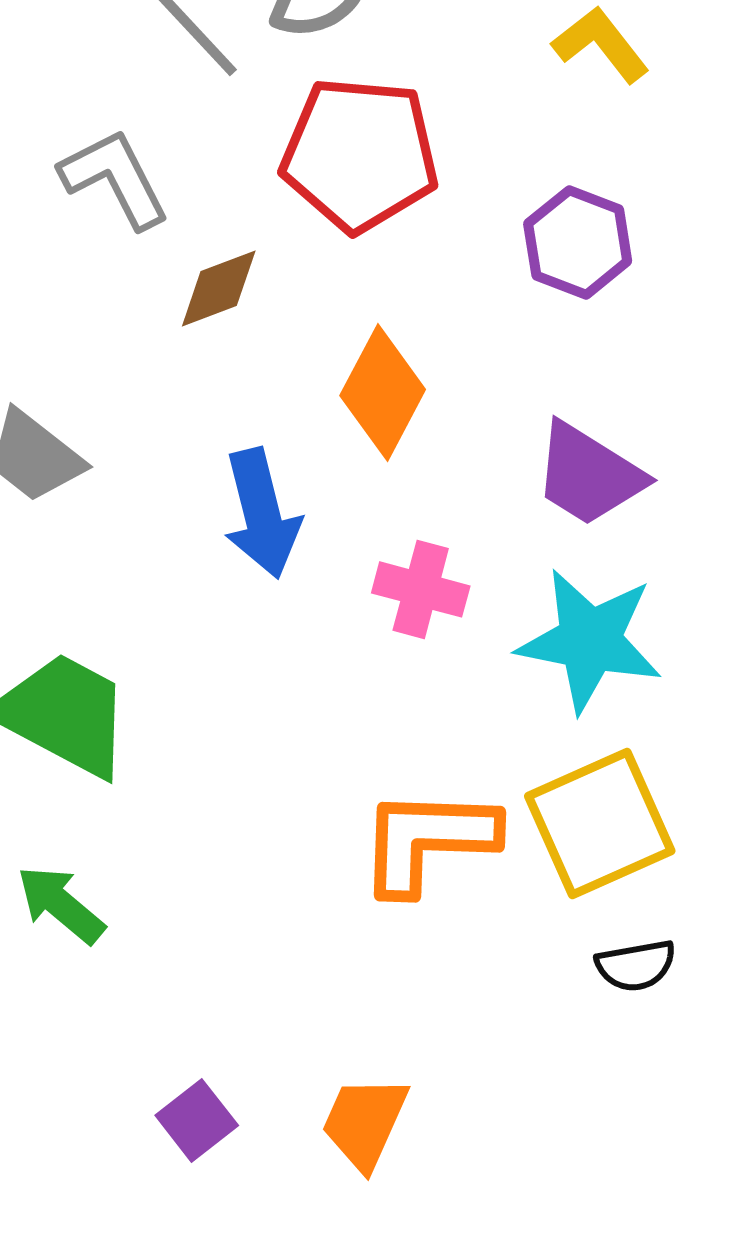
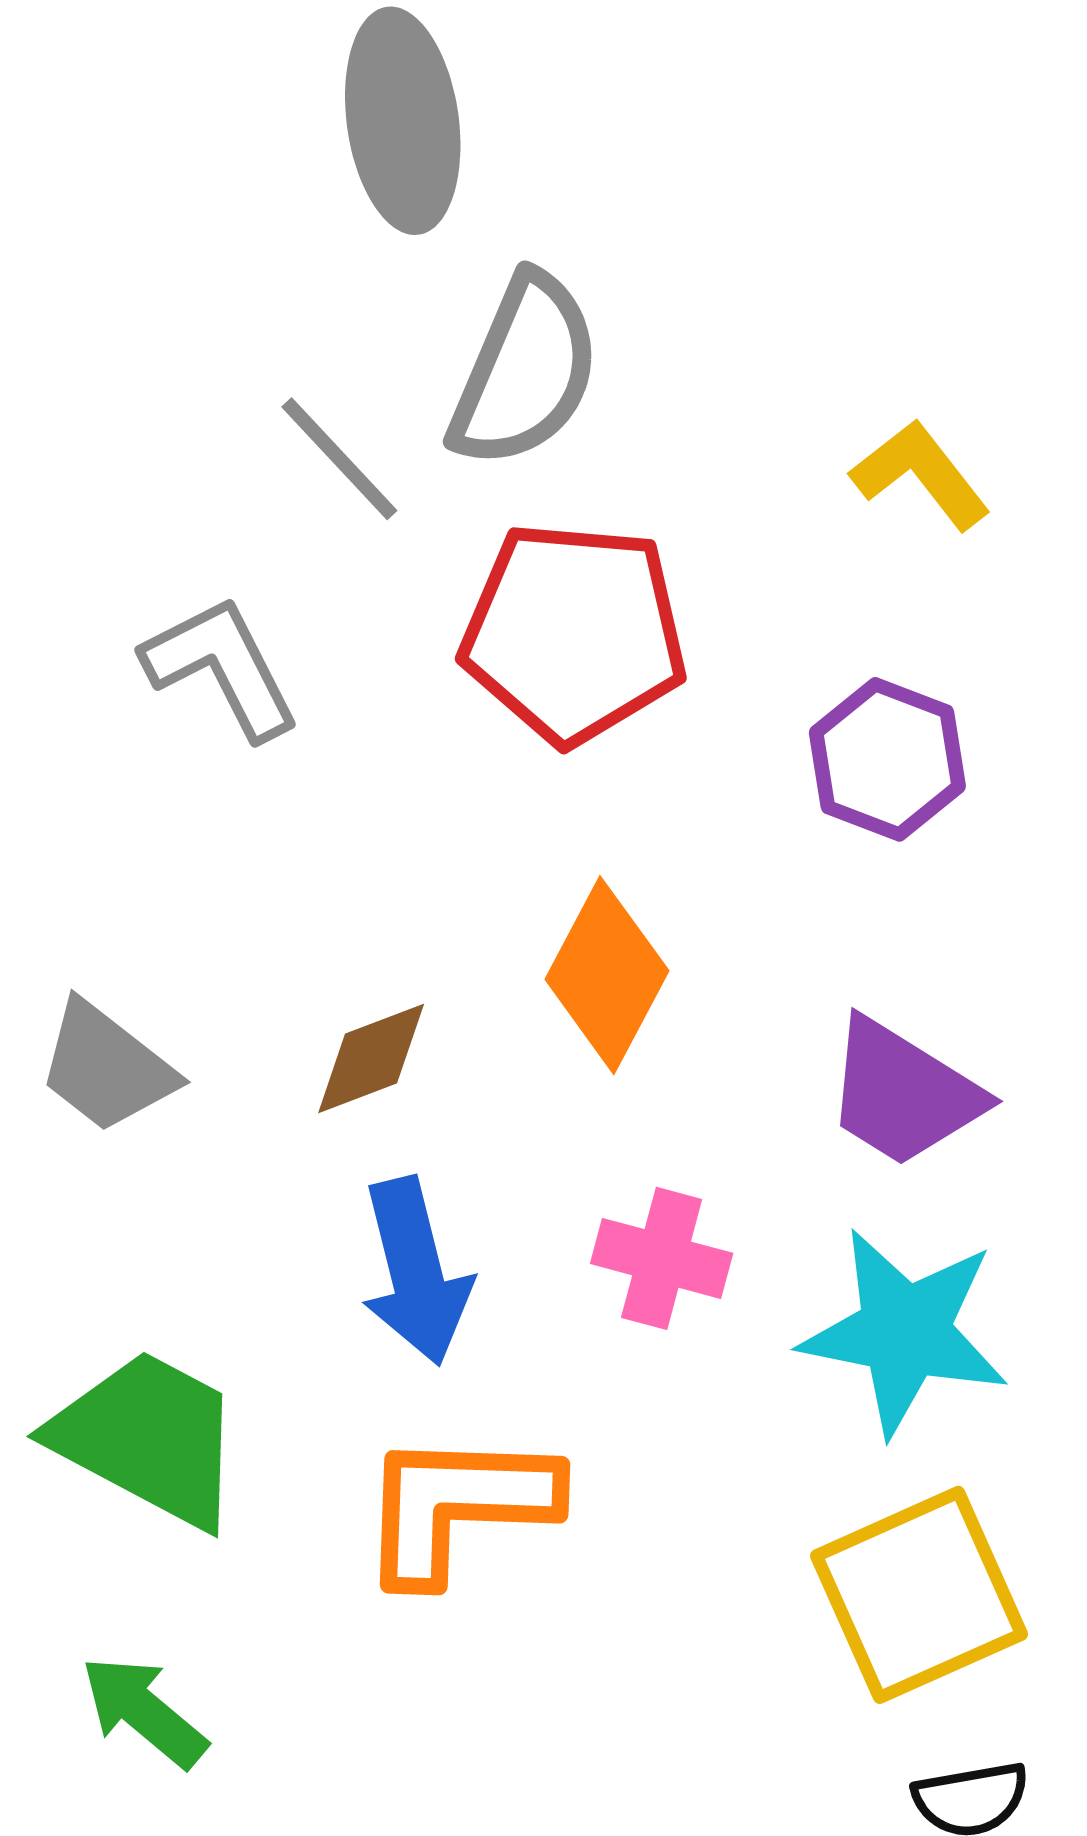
brown diamond: (219, 288) -> (371, 1059), moved
blue arrow: (262, 513) -> (416, 1271), moved
orange L-shape: (428, 840) -> (457, 1506), moved

